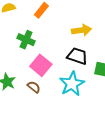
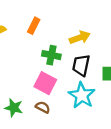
green cross: (26, 40) -> (51, 55), moved
black trapezoid: (77, 56) -> (81, 65), turned -85

